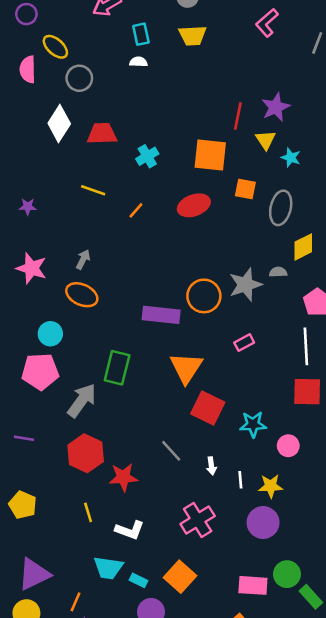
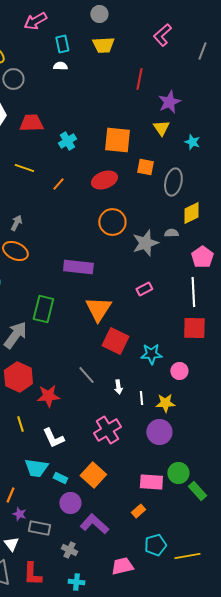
red line: (238, 116) -> (139, 79), moved
cyan star: (291, 158) -> (192, 142), moved
orange circle: (204, 296) -> (112, 222), moved
white L-shape: (130, 530) -> (53, 438), turned 45

